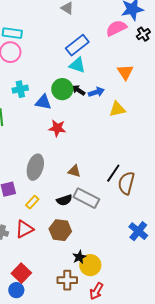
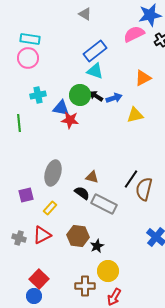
orange triangle: (125, 72) -> (143, 78), turned 36
red star: (57, 128) -> (70, 120), moved
black semicircle: (64, 200) -> (82, 193), moved, turned -126
black star: (79, 257) -> (97, 246), moved

